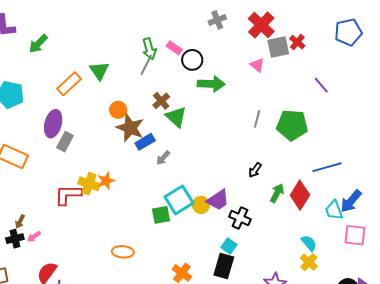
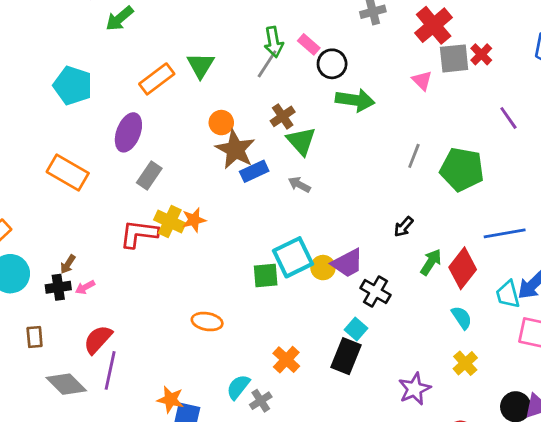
gray rectangle: (65, 142) -> (149, 176), moved
gray arrow: (163, 158) -> (299, 185), moved, turned 70
cyan semicircle: (309, 243) -> (462, 318), moved

